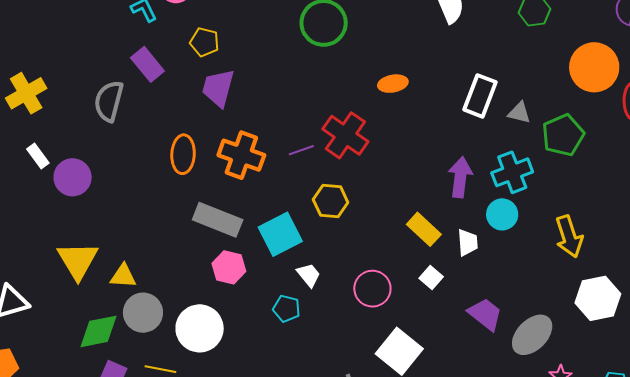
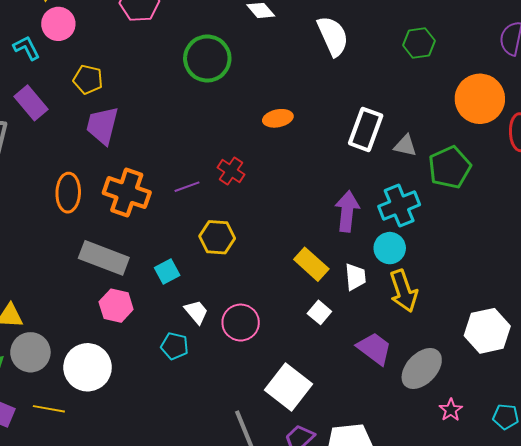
red cross: (345, 135) -> (231, 171), size x0.6
cyan square: (280, 234) -> (167, 271), size x0.6
yellow arrow: (569, 237) -> (403, 291), moved
pink circle: (372, 289) -> (241, 323), moved

